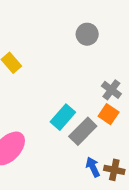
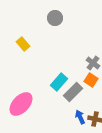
gray circle: (87, 34) -> (55, 18), moved

